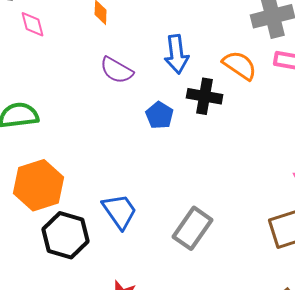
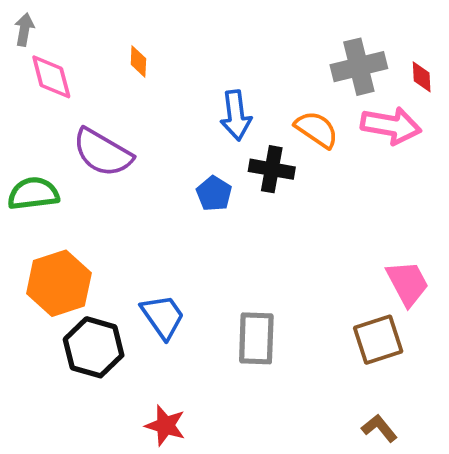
pink diamond: (33, 24) -> (51, 77), size x1.4
purple semicircle: (117, 70) -> (103, 153), moved, size x1.4
gray rectangle: (193, 228) -> (256, 338), turned -33

